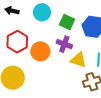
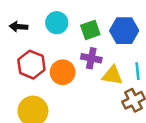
green square: (67, 22) -> (90, 30), turned -35

